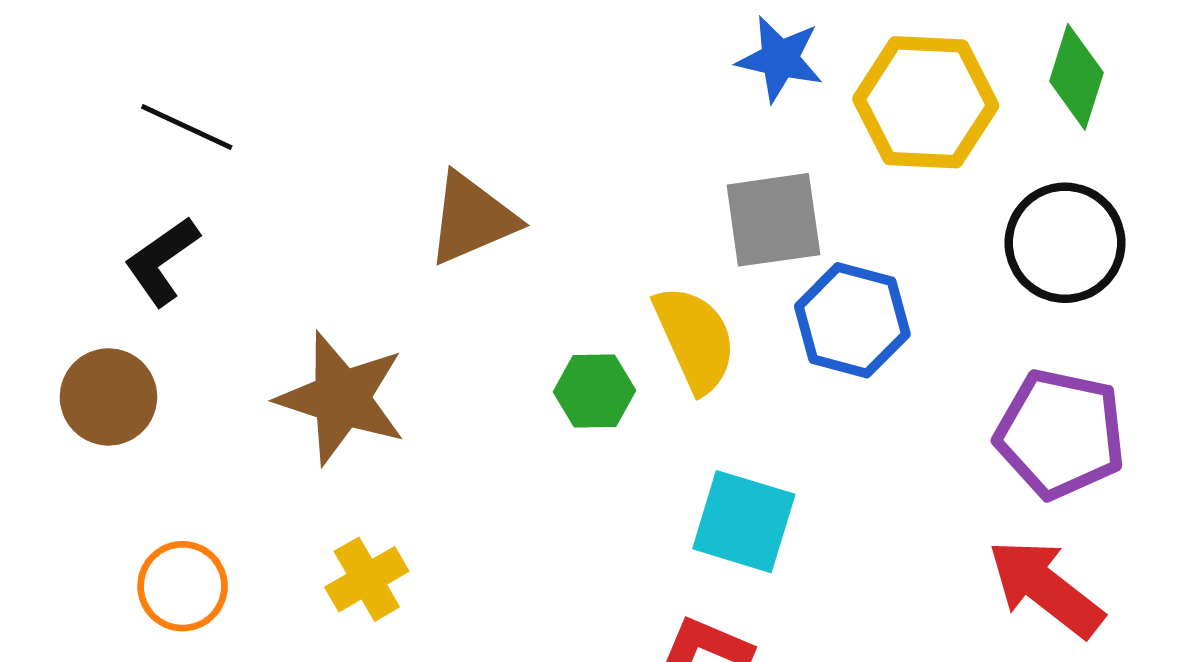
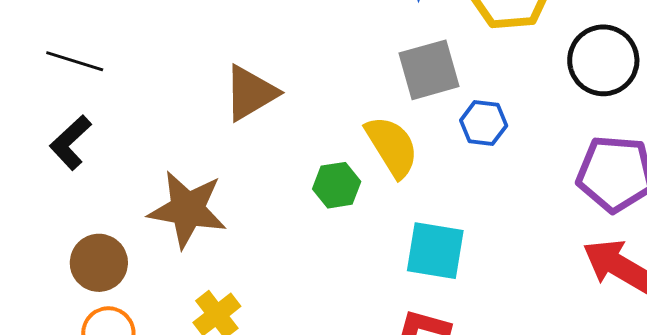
blue hexagon: (852, 320) -> (484, 123), size x0.7
brown circle: (108, 397) -> (99, 263), moved

